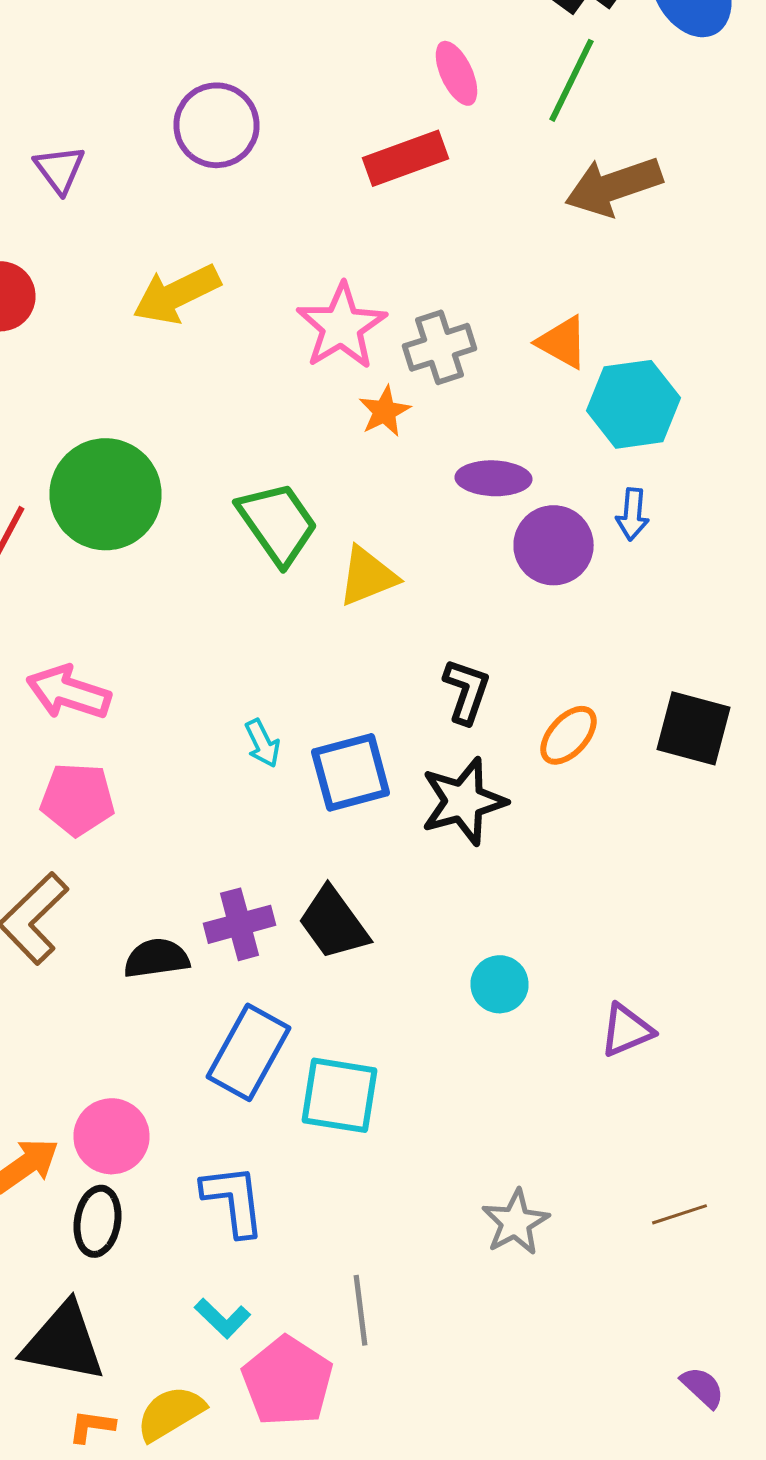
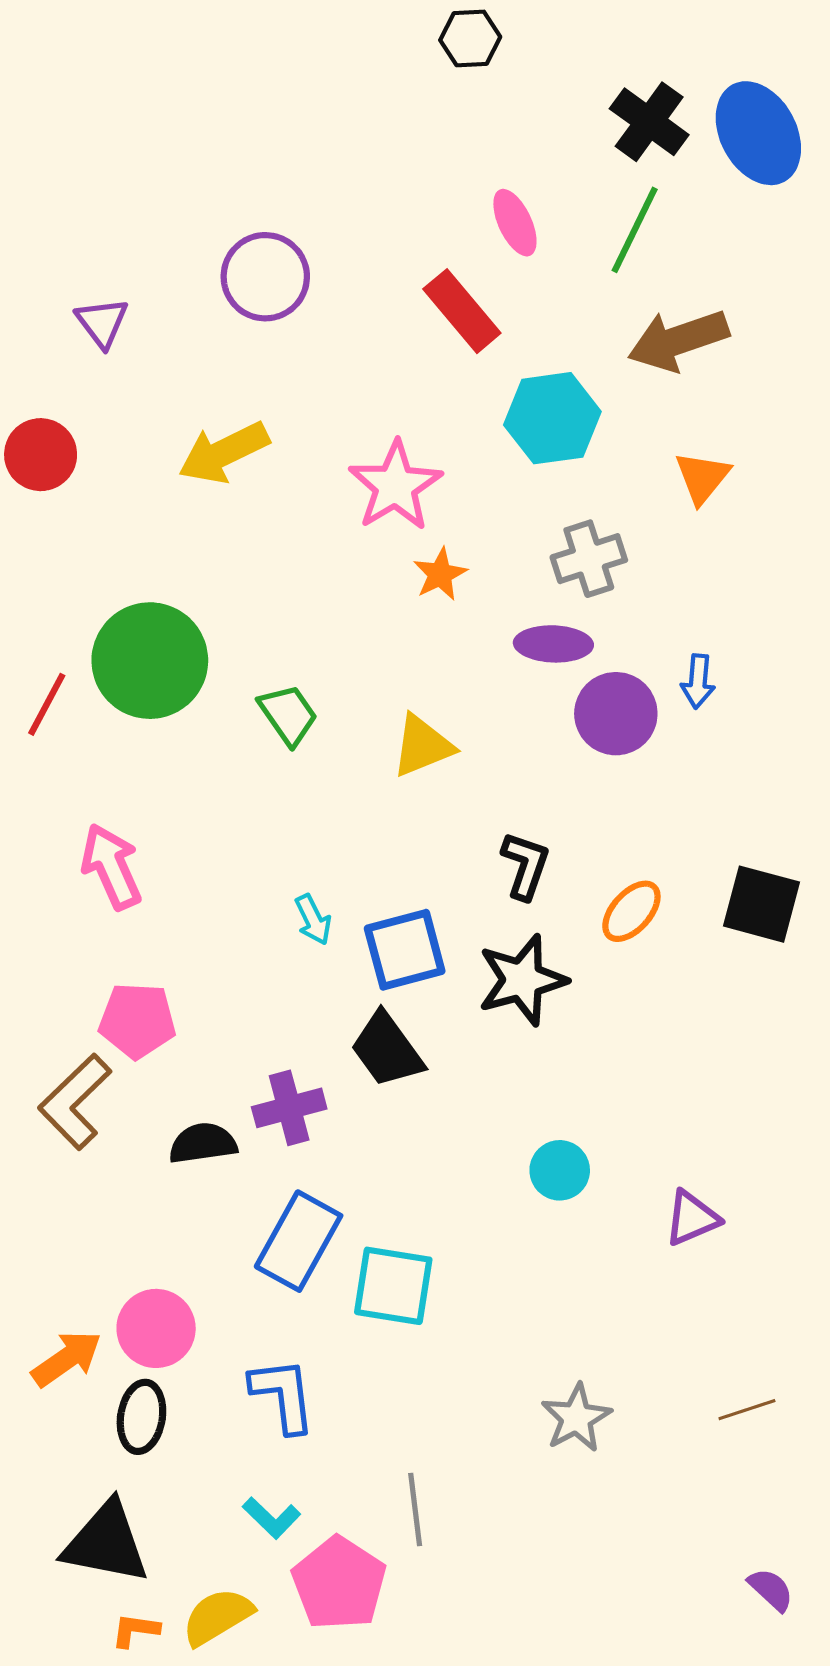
red rectangle: (406, 158) -> (462, 311), turned 70
orange triangle: (562, 342) -> (702, 477), moved, turned 40
gray cross: (440, 347) -> (589, 559), moved
cyan hexagon: (634, 404) -> (552, 418), moved
green trapezoid: (278, 523) -> (288, 715), moved, size x0.7
pink arrow: (68, 692) -> (111, 867), turned 48
pink pentagon: (78, 799) -> (137, 1021), moved
black trapezoid: (334, 923) -> (387, 1050), moved

